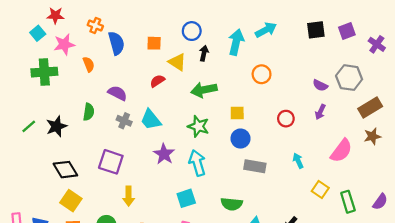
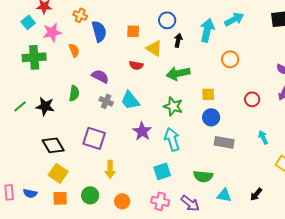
red semicircle: (157, 81) -> (136, 65), turned -136
black star: (57, 126) -> (45, 106), turned 30

